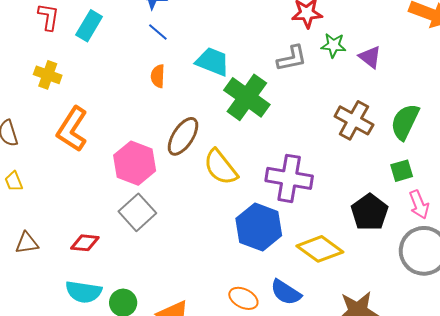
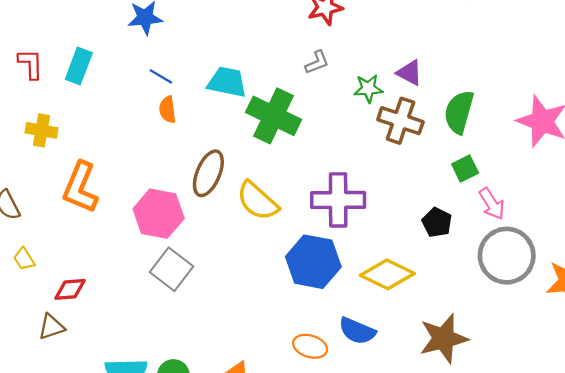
blue line: (158, 32) -> (161, 76), moved
green star: (333, 45) -> (368, 89), moved
purple triangle: (370, 57) -> (410, 73), moved
gray L-shape: (292, 58) -> (317, 62), size x0.7
black pentagon: (370, 212) -> (437, 222), size x0.7
red diamond: (85, 243) -> (70, 289), moved

